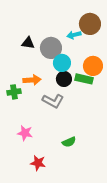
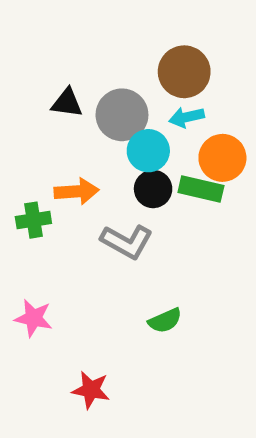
brown circle: (90, 24) -> (184, 72), moved
cyan arrow: (74, 35) -> (187, 117), moved
pink star: (25, 133) -> (33, 318), moved
green semicircle: (69, 142) -> (165, 321), moved

